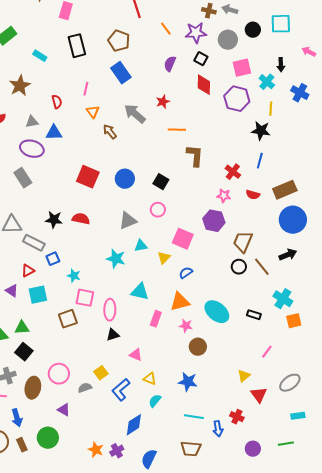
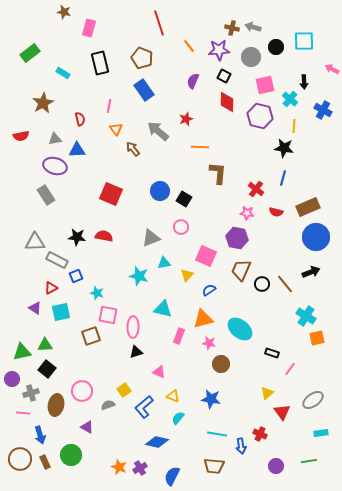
blue circle: (125, 179) -> (160, 191), moved
brown trapezoid: (243, 242) -> (241, 270), moved
black rectangle: (254, 315) -> (272, 353), moved
blue diamond: (134, 425) -> (157, 442), turned 45

